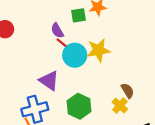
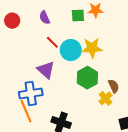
purple semicircle: (57, 31) -> (45, 18), moved
red line: (63, 44) -> (52, 42), moved
green hexagon: (79, 106) -> (87, 78), moved

